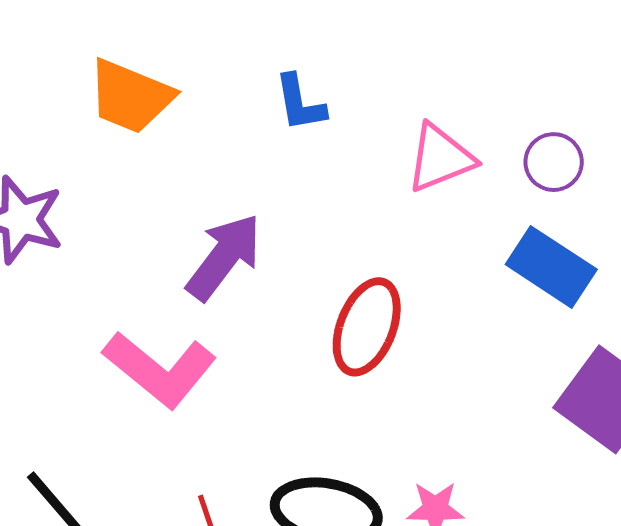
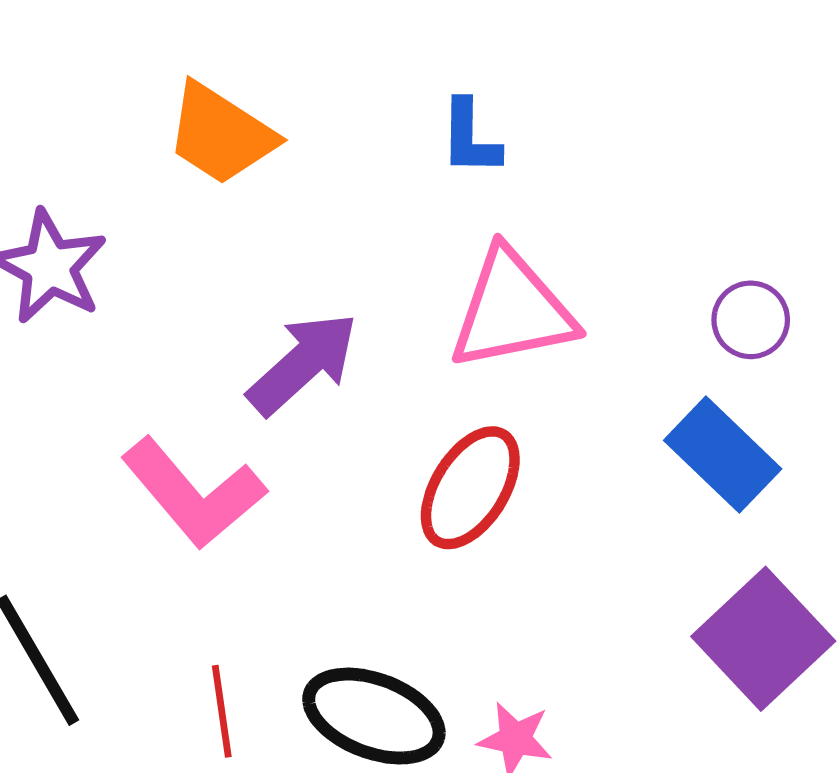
blue L-shape: (300, 103) -> (470, 138), moved
pink triangle: (440, 158) -> (512, 310), moved, size x1.4

